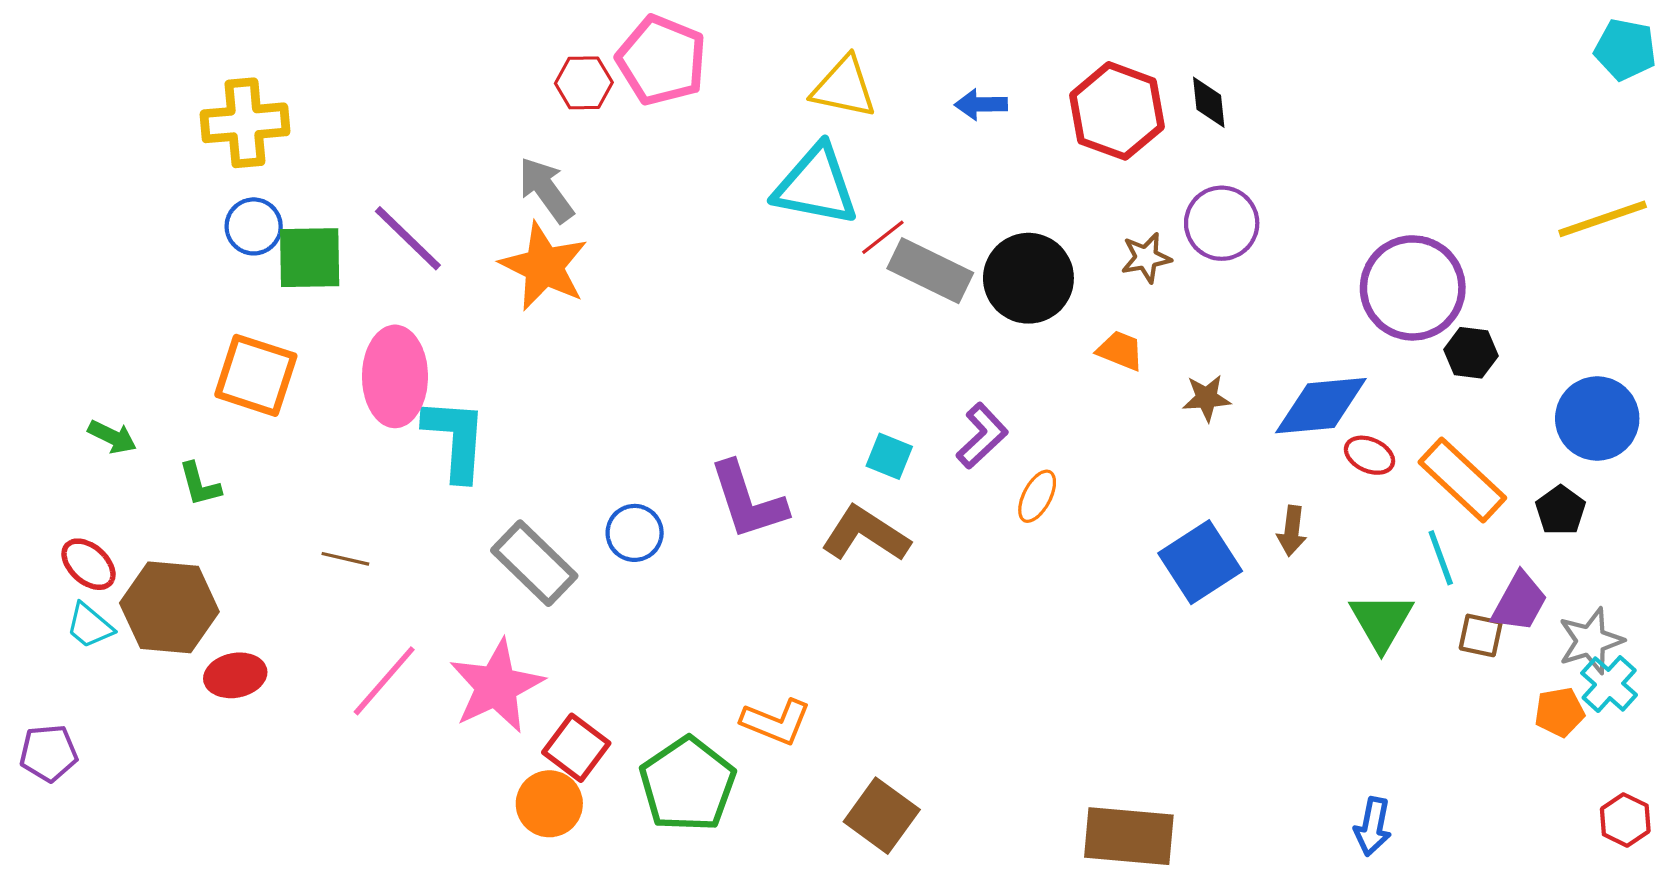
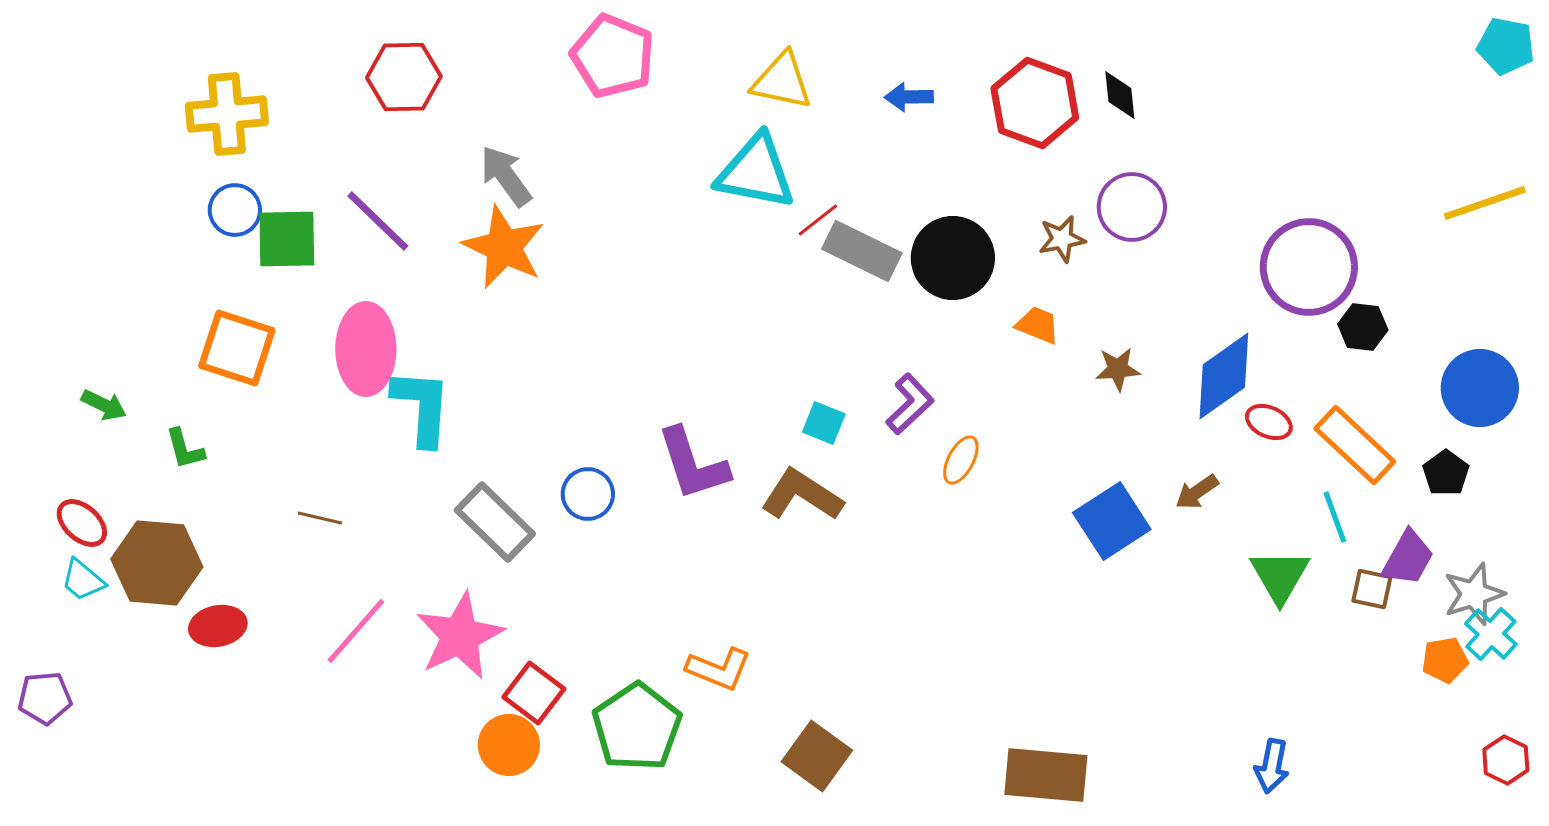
red hexagon: (584, 83) -> (404, 77), moved, size x1.4
blue diamond: (1321, 406) -> (1224, 376), turned -30
brown arrow: (1292, 531) -> (1197, 492), turned 48

